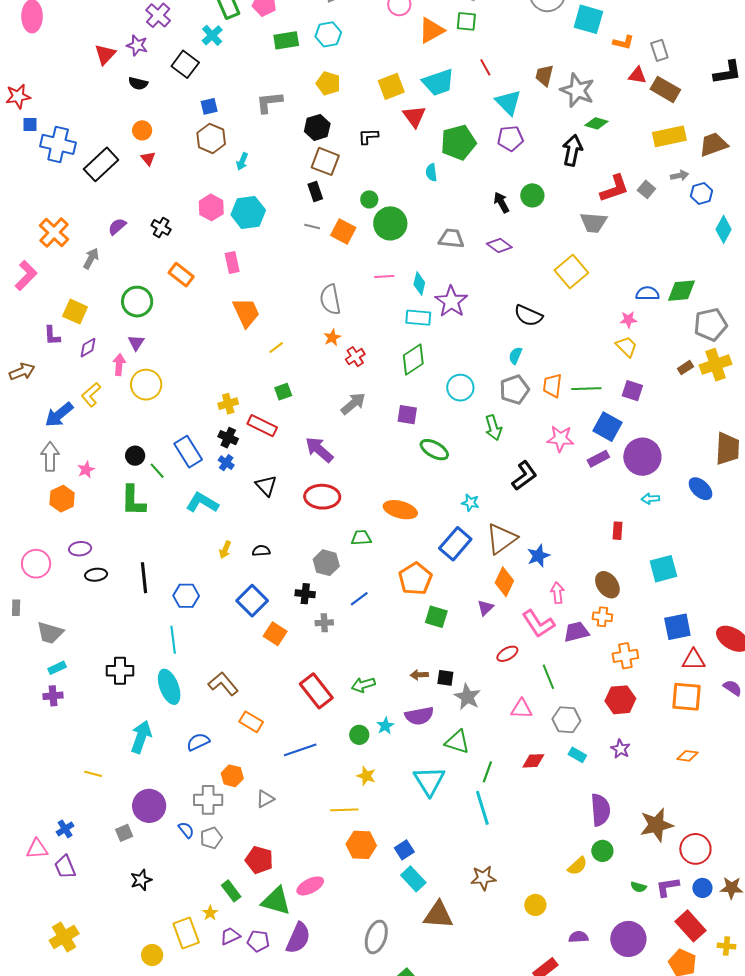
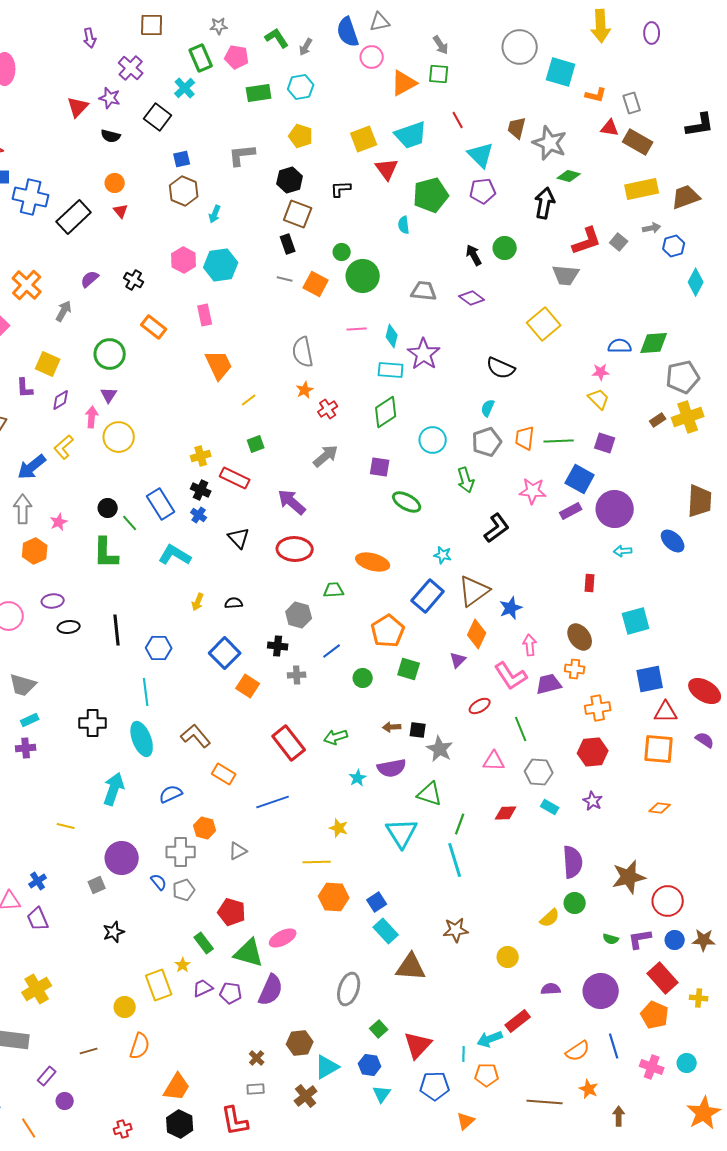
green circle: (359, 735) -> (363, 678), moved

